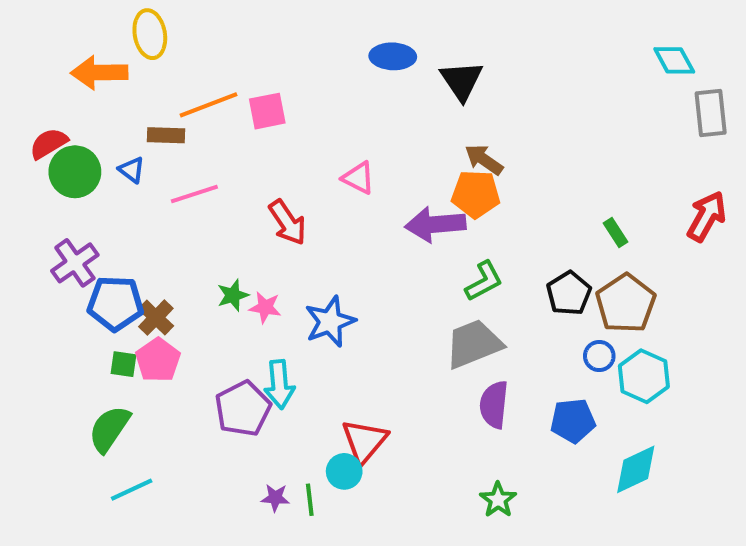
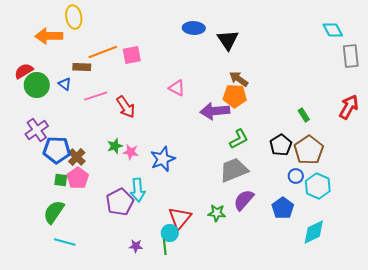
red arrow: (287, 222) -> (126, 107), moved
purple semicircle: (494, 405) -> (244, 200), turned 35
blue pentagon: (573, 421) -> (283, 208), turned -30
cyan line: (132, 490) -> (65, 242), turned 40
green line: (310, 500) -> (165, 247), moved
green star: (498, 500) -> (217, 213), moved, turned -30

